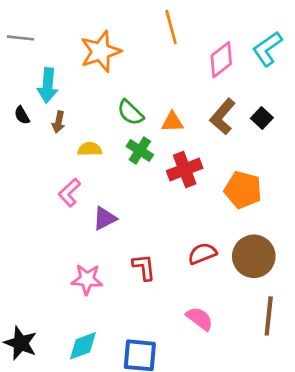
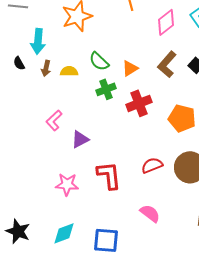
orange triangle: (172, 122) -> (130, 68), turned -30
yellow semicircle: (90, 149) -> (69, 71), moved
green cross: (140, 151) -> (106, 89), turned 36
red L-shape: (144, 267) -> (109, 175), size x1.4

